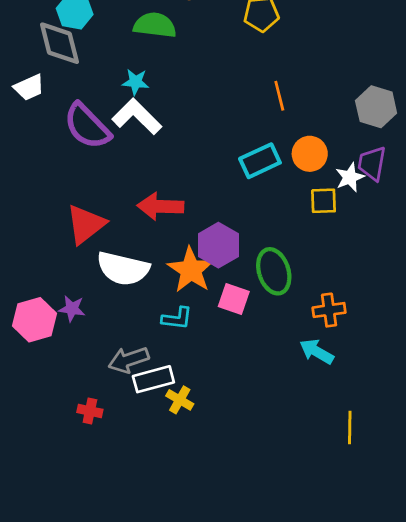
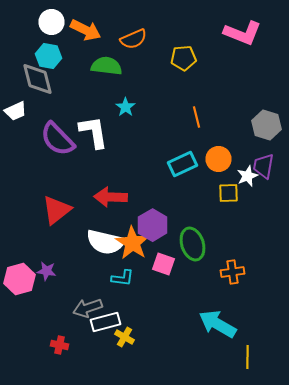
cyan star: (136, 82) -> (126, 107), moved, turned 30
white L-shape: (137, 116) -> (94, 132), turned 36
white semicircle: (123, 269) -> (106, 242), moved
cyan arrow: (317, 352) -> (218, 324), moved, size x1.5

